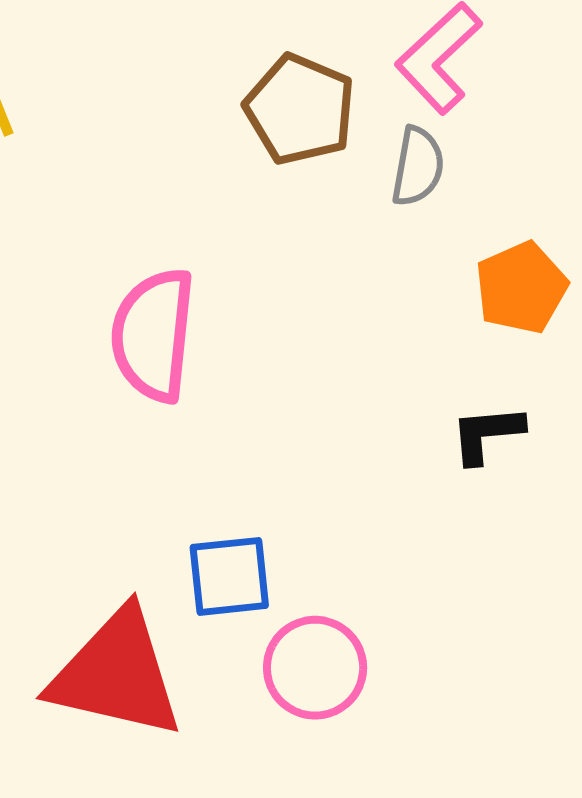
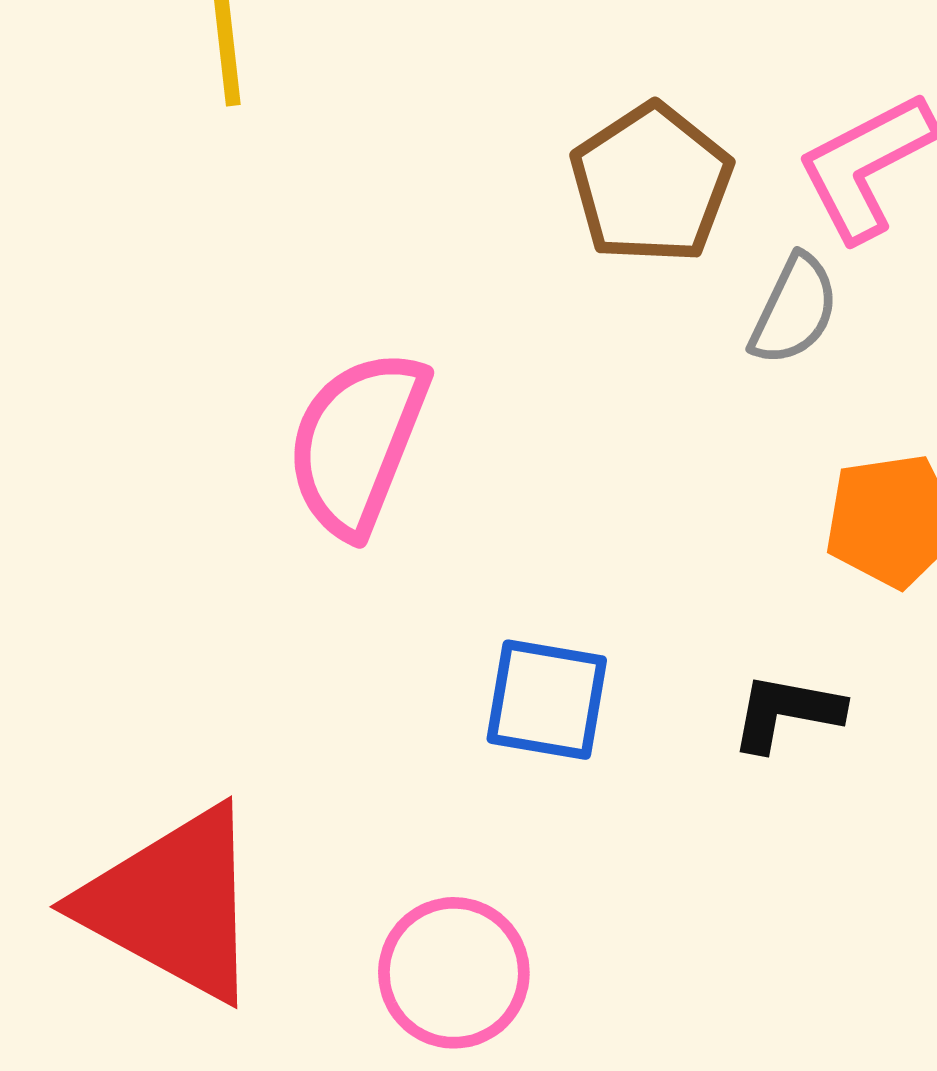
blue square: (229, 576) -> (547, 700), moved

